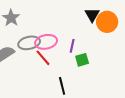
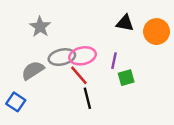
black triangle: (92, 15) -> (125, 23), moved, turned -49
black line: (62, 86) -> (87, 98), moved

